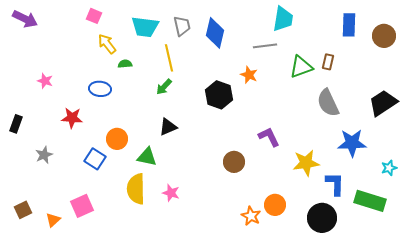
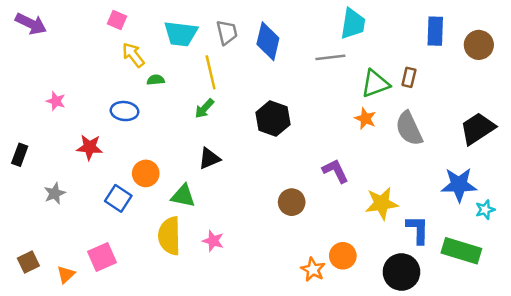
orange star: (249, 75) -> (365, 119), moved
blue star: (352, 143) -> (459, 185), moved

